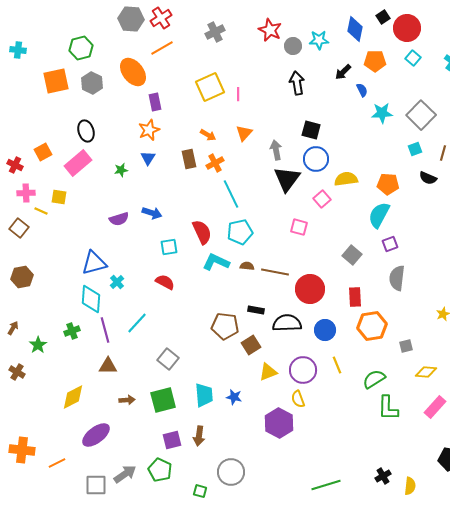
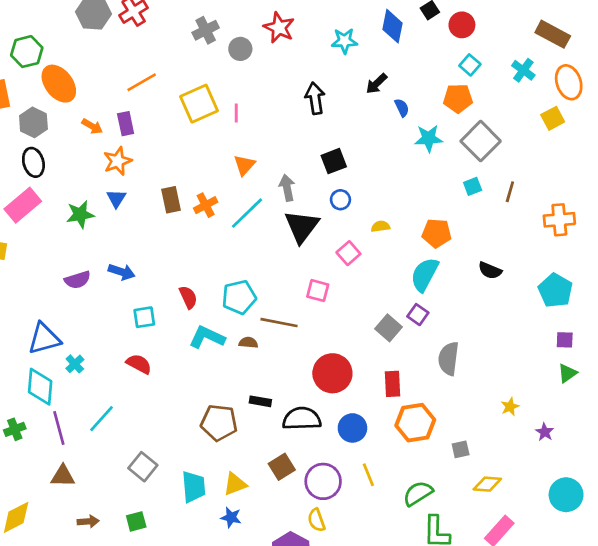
red circle: (407, 28) -> (462, 25), size x0.7
gray circle: (293, 46) -> (240, 49), moved
orange line: (162, 48) -> (142, 82), moved
orange pentagon: (375, 61) -> (458, 98), moved
orange ellipse: (133, 72) -> (59, 84), moved
gray hexagon: (92, 83) -> (33, 122), moved
black square: (311, 130) -> (334, 161), turned -36
orange arrow: (208, 135) -> (92, 126), moved
blue circle: (316, 159) -> (340, 200), size x0.6
green star: (121, 170) -> (80, 214), size x1.5
black semicircle: (428, 178) -> (490, 270), moved
yellow semicircle: (346, 179) -> (380, 226), size x0.6
cyan line: (231, 194) -> (247, 213), moved, turned 72
red semicircle: (202, 232) -> (188, 297), size x0.7
purple square: (390, 244) -> (418, 315), moved, turned -35
brown line: (275, 272) -> (279, 323), moved
brown square: (251, 345) -> (282, 467), moved
yellow triangle: (268, 372) -> (235, 484), moved
cyan trapezoid: (204, 395) -> (194, 487), moved
green square: (163, 400) -> (136, 521), size x0.6

